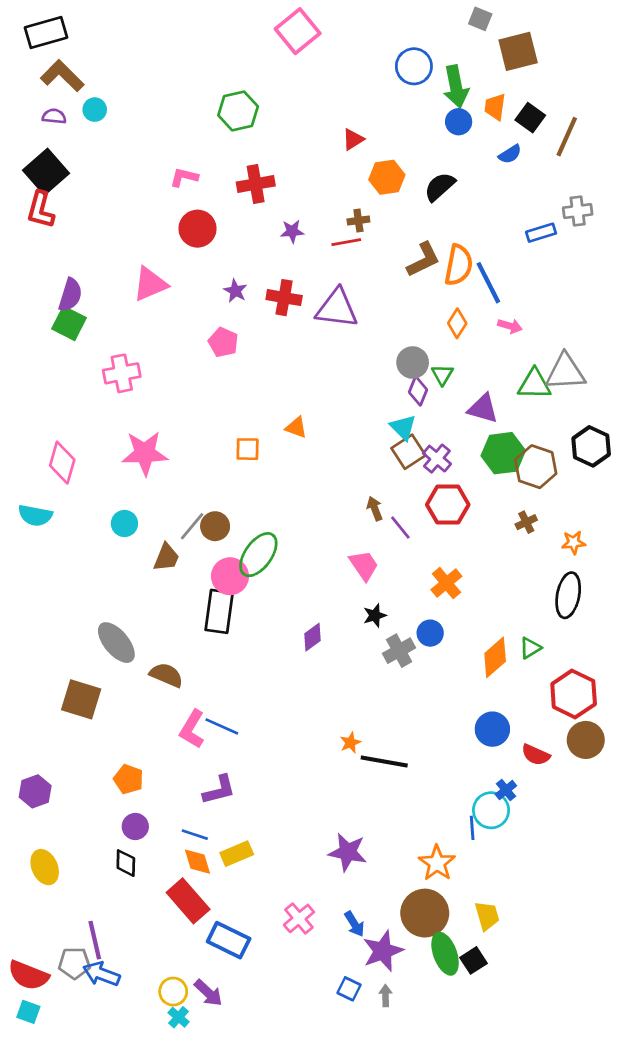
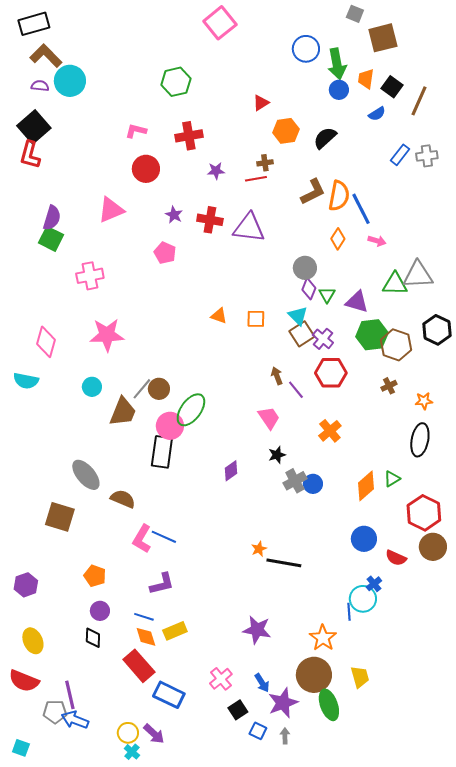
cyan circle: (95, 110) -> (70, 81), size x1.8
blue rectangle: (541, 233) -> (400, 155), moved, turned -35
green triangle: (442, 375) -> (327, 295), moved
orange square: (248, 449) -> (256, 319), moved
brown trapezoid: (166, 557) -> (123, 412), size x1.4
blue circle: (430, 633) -> (313, 484), moved
black square: (473, 960) -> (238, 710), moved
red semicircle: (28, 975) -> (24, 681), moved

